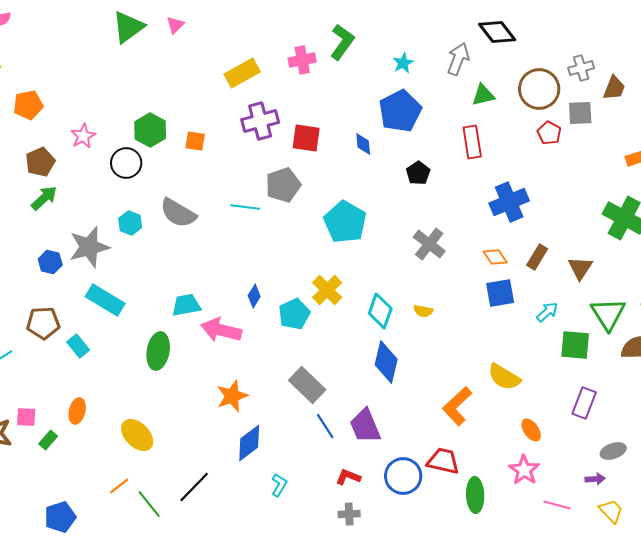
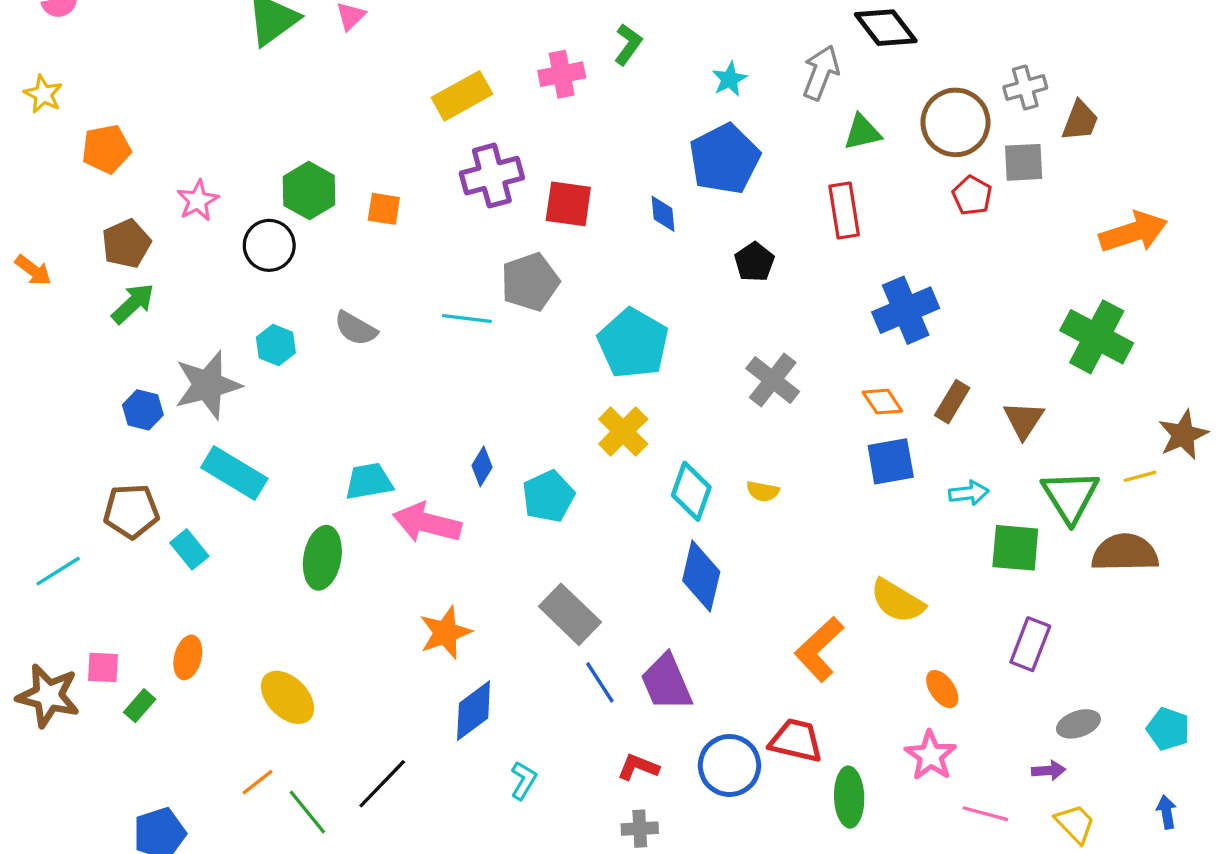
green L-shape: (342, 42) -> (628, 44), size x0.7
gray semicircle: (178, 213) -> (356, 328), size x0.7
yellow cross: (327, 290) -> (623, 431), moved
cyan arrow: (547, 312) -> (969, 493), turned 35

